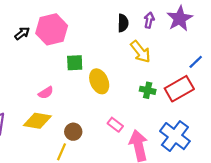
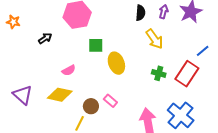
black arrow: (22, 33) -> (45, 38), moved
red rectangle: (179, 89) -> (187, 74), turned -30
pink rectangle: (115, 125) -> (110, 101), moved

